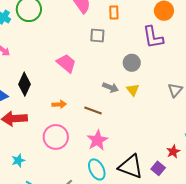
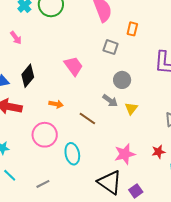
gray circle: (132, 63) -> (122, 80), moved
pink star: (97, 140) -> (125, 154), moved
red star: (173, 152) -> (158, 152), moved
cyan ellipse: (97, 169) -> (72, 154), moved

